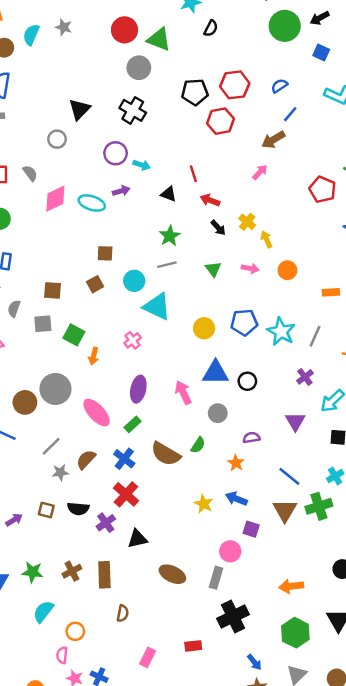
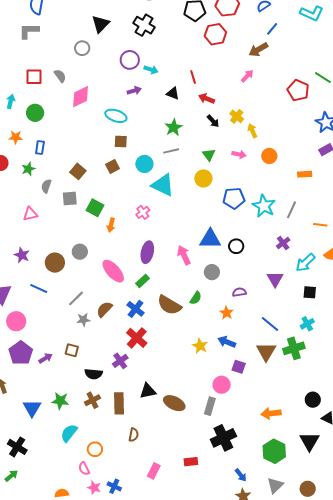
cyan ellipse: (92, 203) -> (116, 116), moved
brown square: (53, 290) -> (78, 171), turned 35
yellow circle: (204, 328) -> (203, 178), moved
gray circle: (55, 389) -> (80, 252), size x0.6
black semicircle: (78, 509) -> (94, 374), moved
black triangle: (137, 539) -> (148, 391), moved
pink semicircle: (62, 655) -> (84, 469), turned -32

